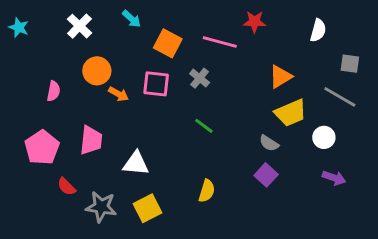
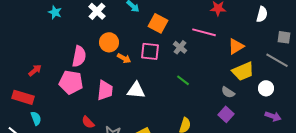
pink line: (220, 42) -> (204, 32), moved
pink semicircle: (53, 91) -> (79, 56), size x1.5
pink pentagon: (42, 147) -> (71, 82), moved, turned -30
white triangle: (136, 163) -> (136, 90), moved

